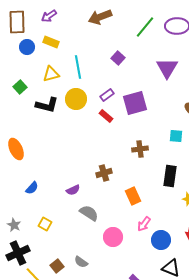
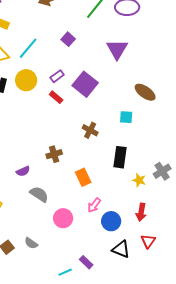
cyan line: (78, 67) -> (28, 48), turned 50
purple square: (135, 103) -> (85, 84), turned -35
brown cross: (140, 149) -> (90, 130), turned 35

